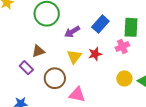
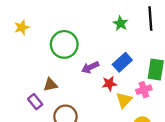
red star: (95, 54) -> (109, 84), moved
yellow triangle: (74, 57) -> (124, 100), moved

